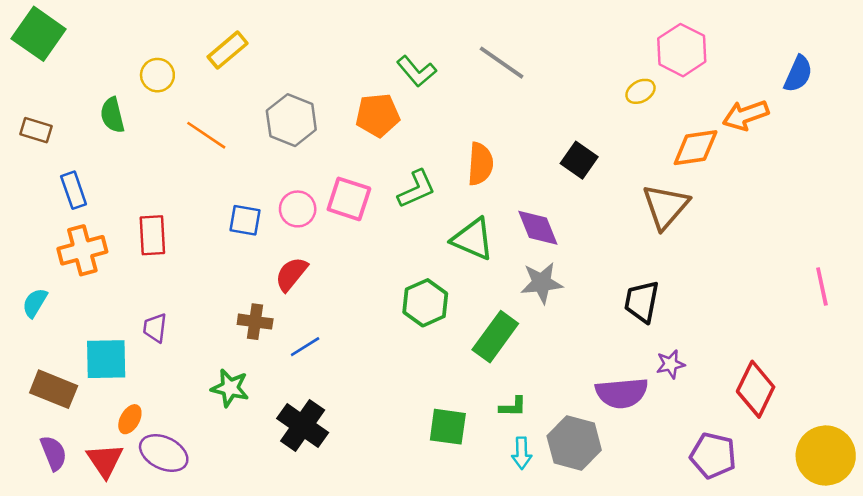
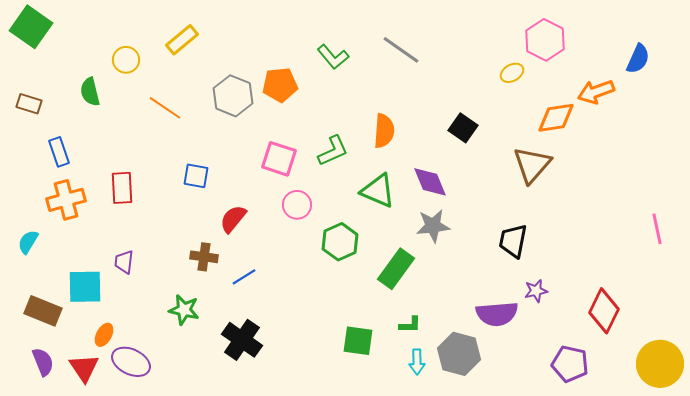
orange pentagon: (378, 115) -> (280, 85), moved
pink circle: (298, 209) -> (297, 205), moved

